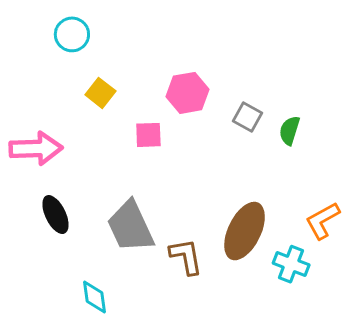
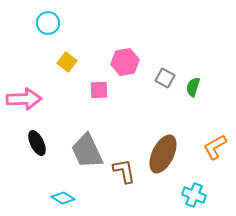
cyan cross: (291, 264) -> (194, 195), moved
cyan diamond: (94, 297) -> (63, 198), turned -50

